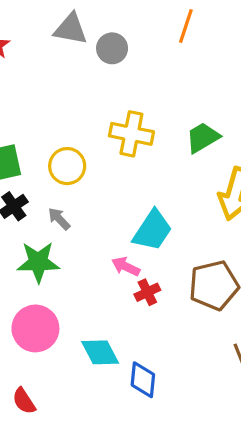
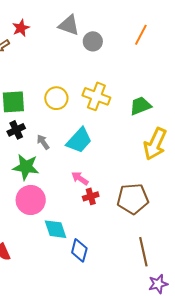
yellow circle: (67, 166) -> (56, 98), moved
cyan trapezoid: (152, 230) -> (79, 140), moved
pink circle: (35, 328) -> (31, 200), moved

